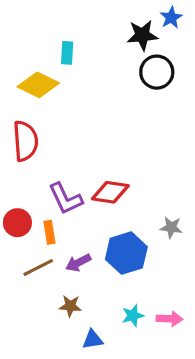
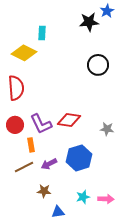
black circle: (157, 72) -> (98, 65), moved
red circle: (17, 223) -> (15, 125), moved
gray star: (171, 227) -> (107, 129), moved

